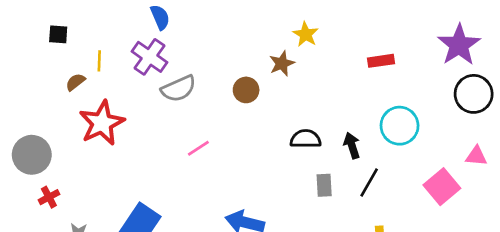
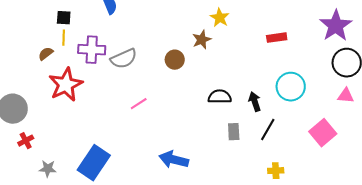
black square: (58, 34) -> (64, 18), moved
purple cross: (149, 57) -> (92, 50), moved, turned -32
pink triangle: (476, 156) -> (346, 96), moved

